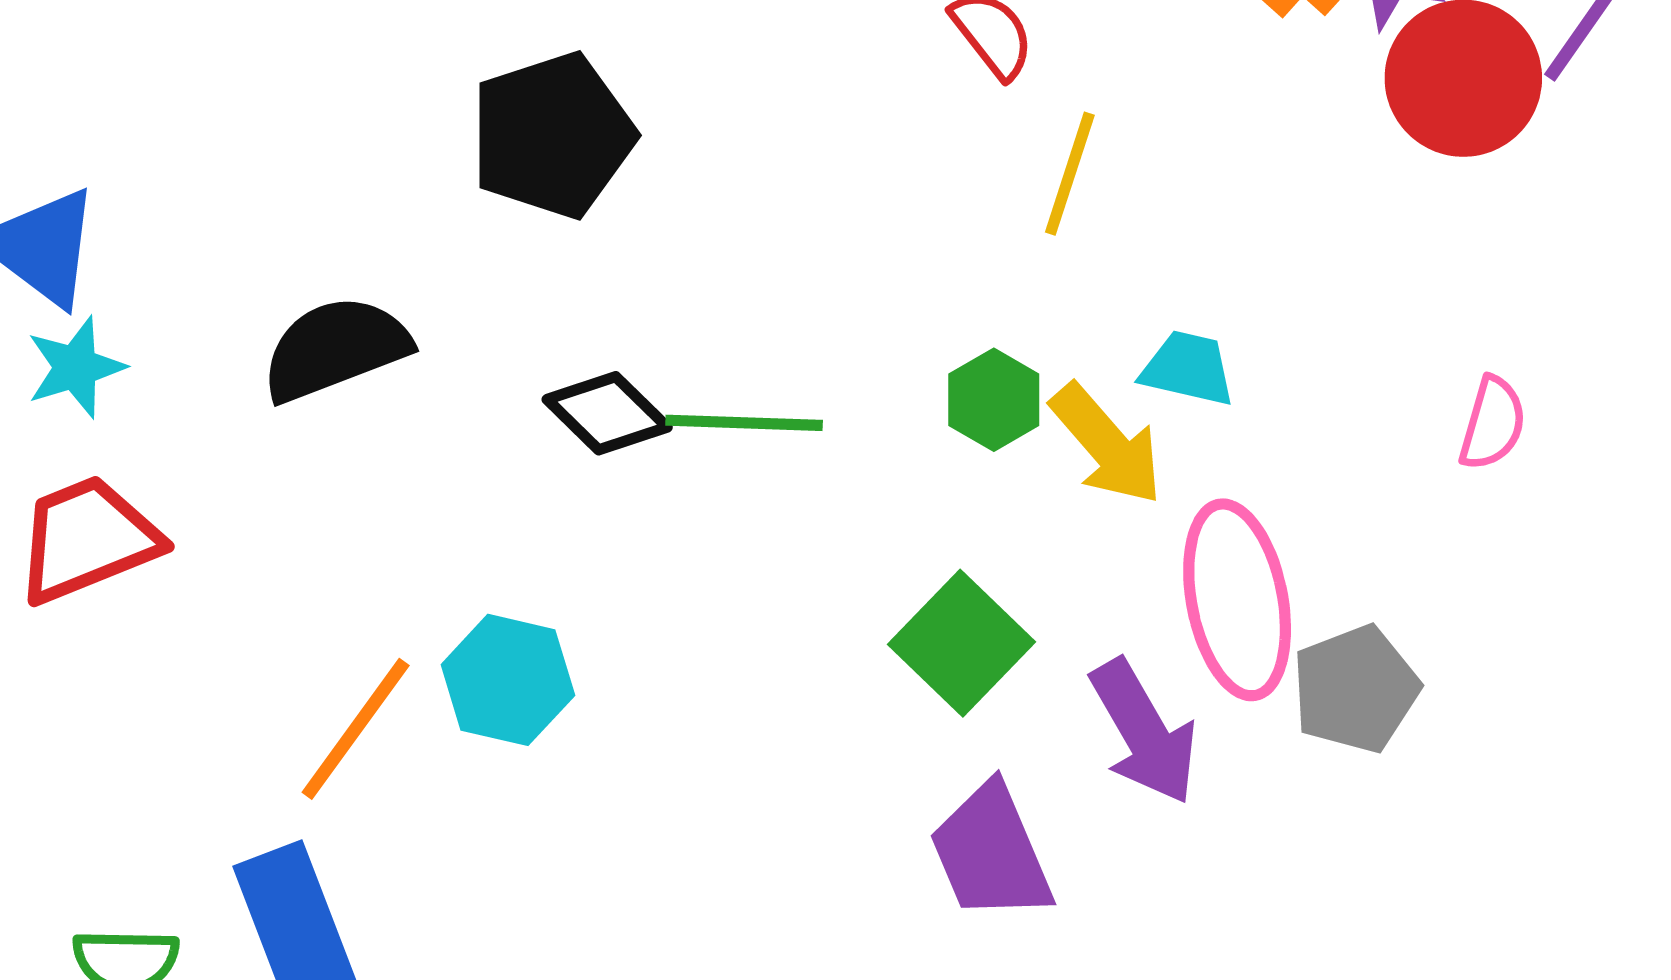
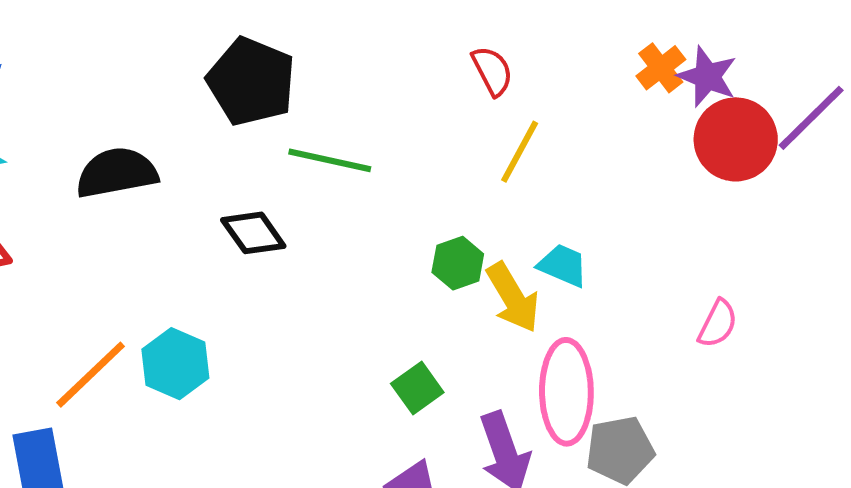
black pentagon: (552, 135) -> (251, 82), turned 30
green line: (744, 423) -> (330, 160), moved
green square: (962, 643) -> (417, 388), size x0.7

